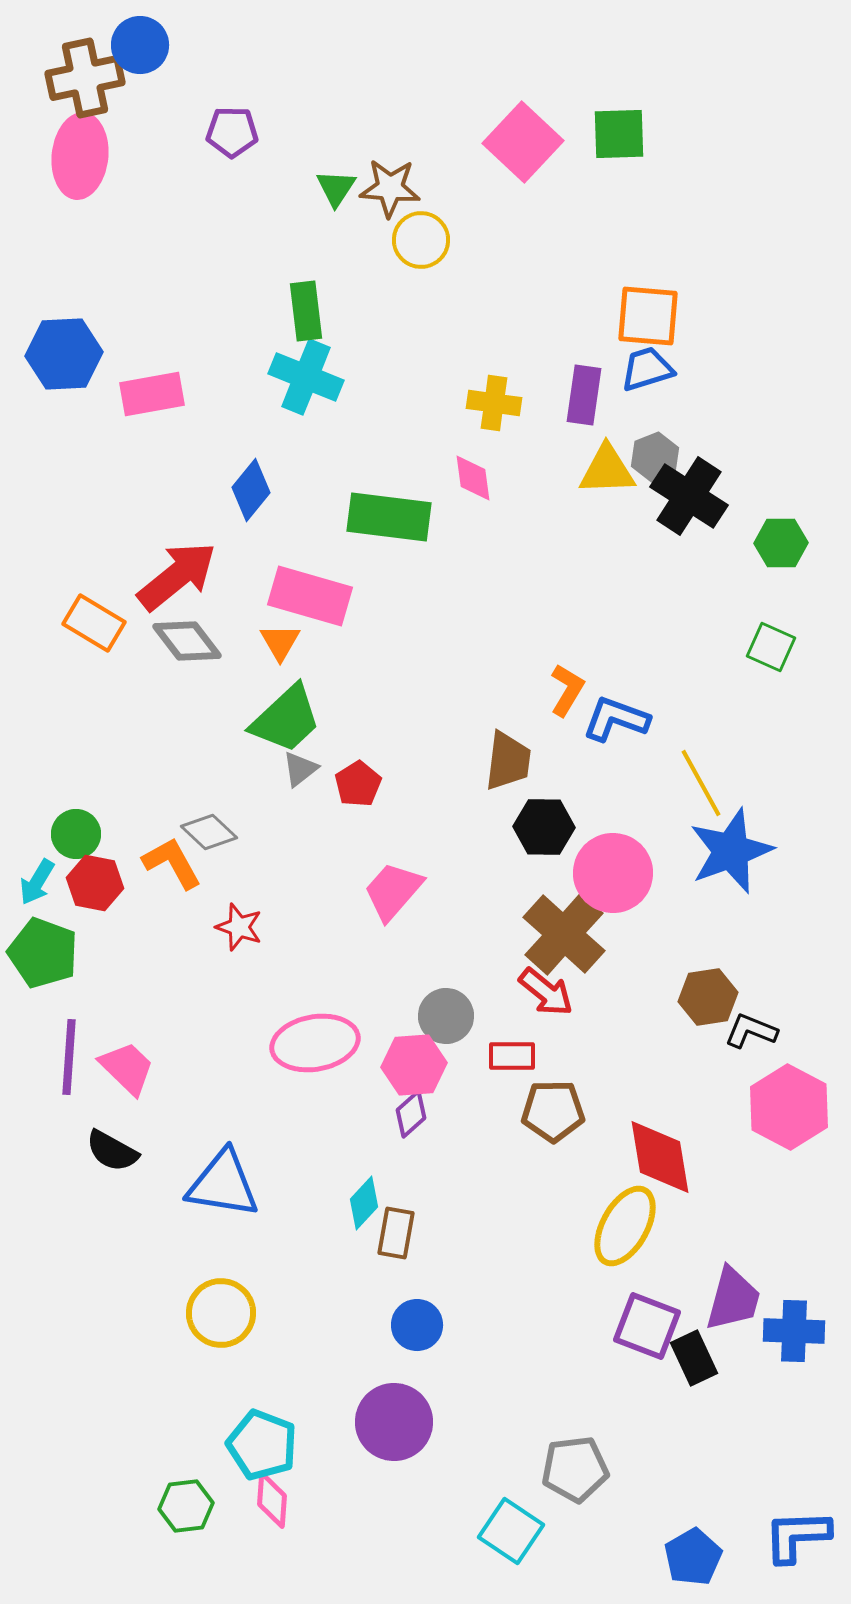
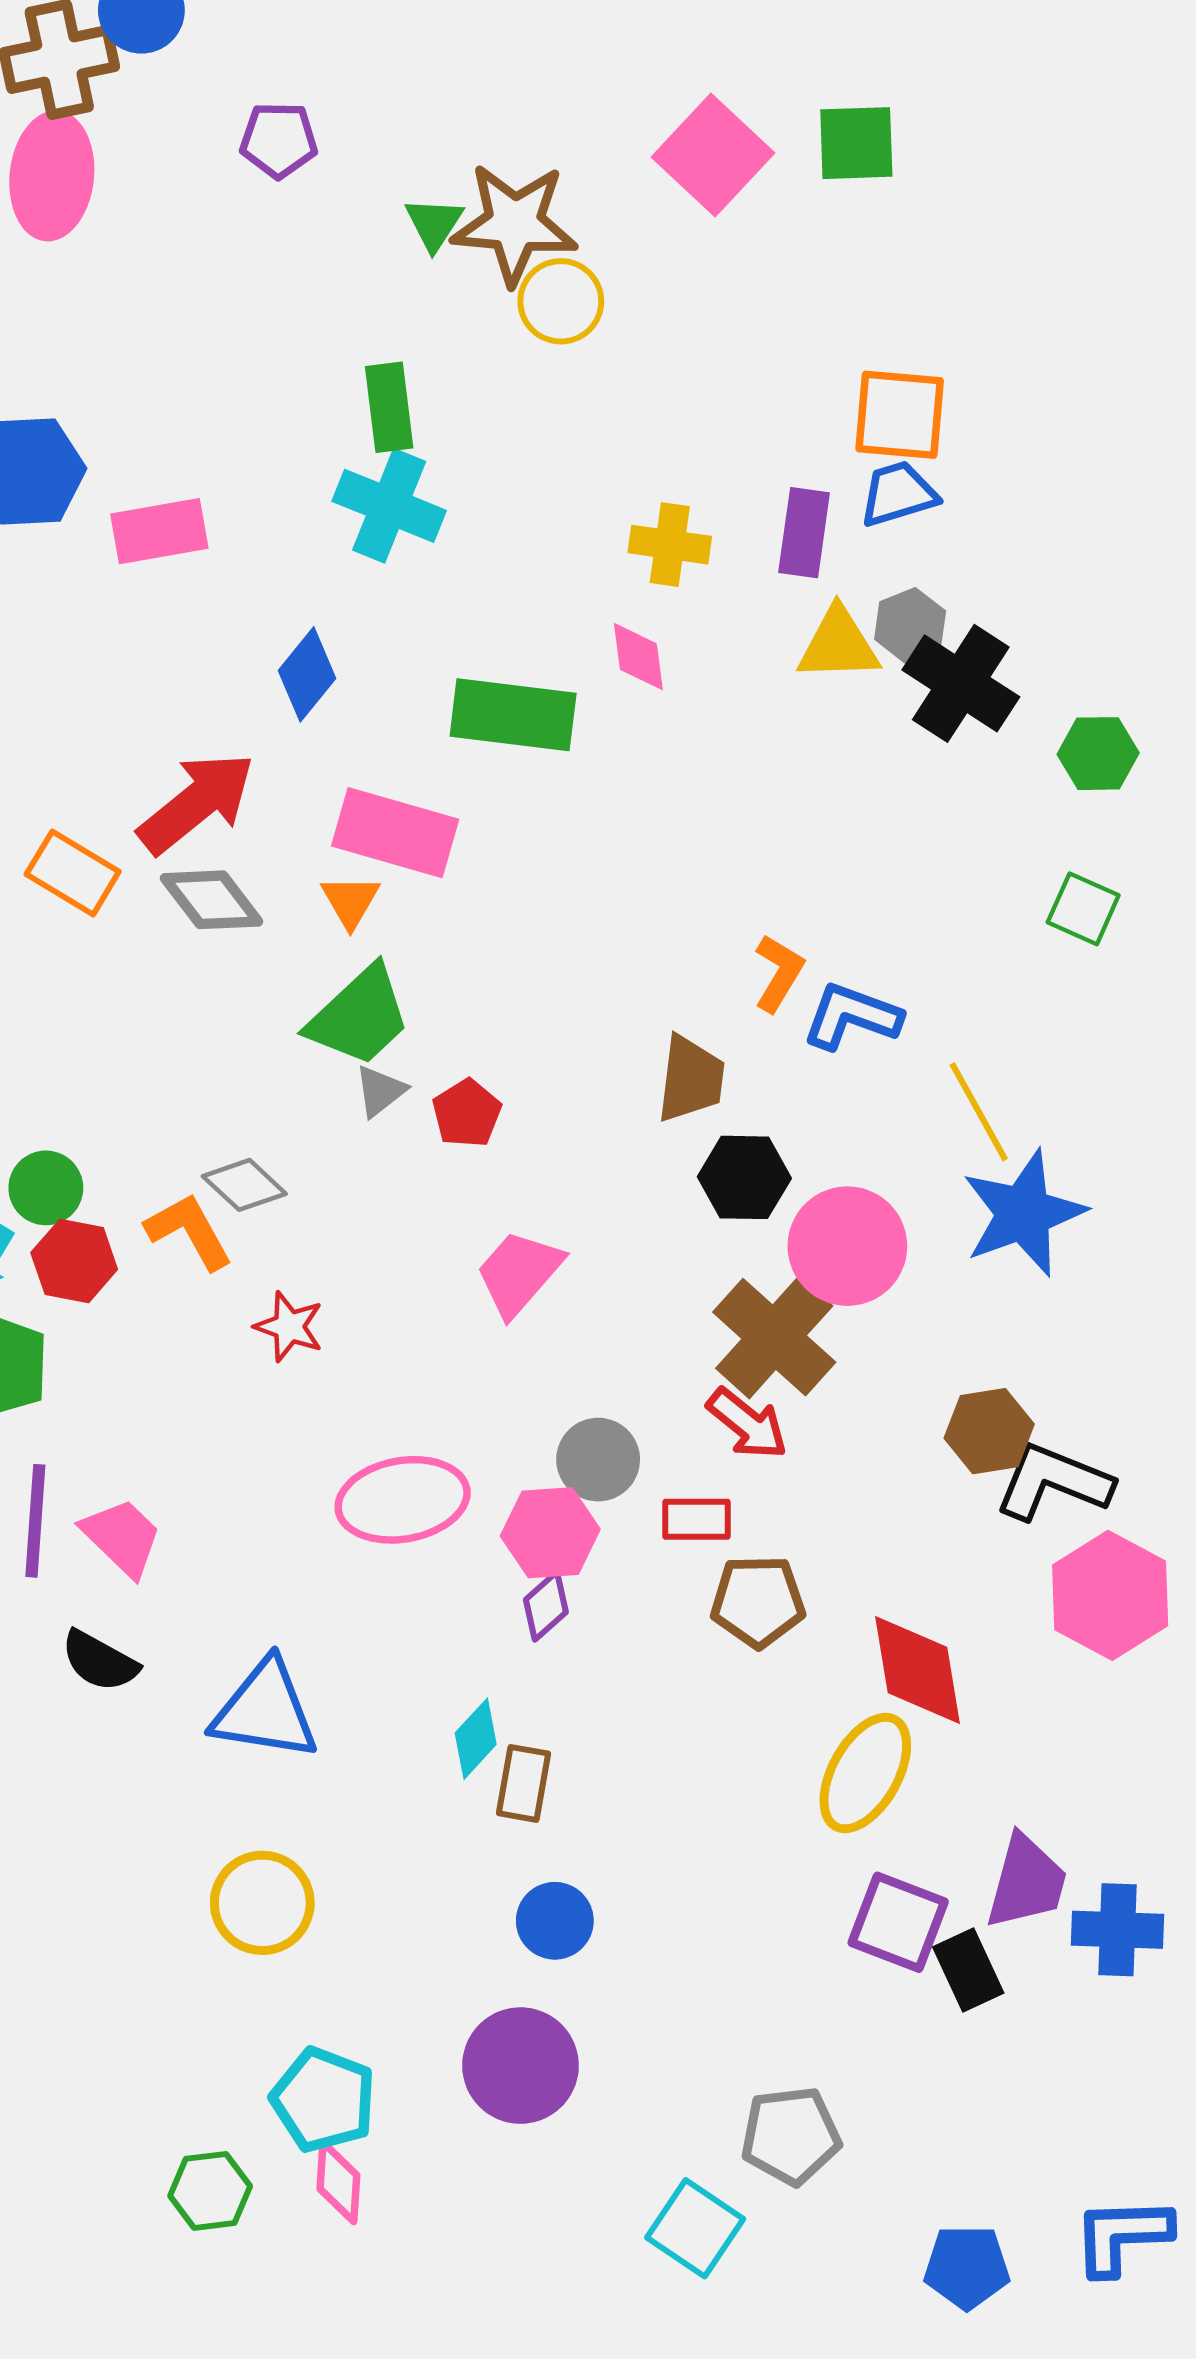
brown star: (390, 188) -> (515, 224), size x1.4
black L-shape: (751, 1031) -> (1053, 1482), size x1.5
blue pentagon: (693, 1557) -> (967, 2267), turned 30

